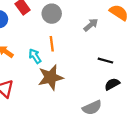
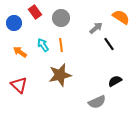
cyan arrow: (35, 56) -> (43, 45), moved
black line: (105, 61) -> (109, 44), moved, turned 40

